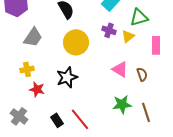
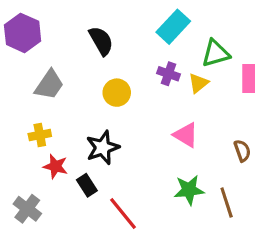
yellow circle: (76, 42) -> (117, 93), size x0.7
pink rectangle: (156, 45) -> (249, 78), moved
brown semicircle: (142, 74) -> (242, 151), moved
black rectangle: (57, 120) -> (87, 185), moved

